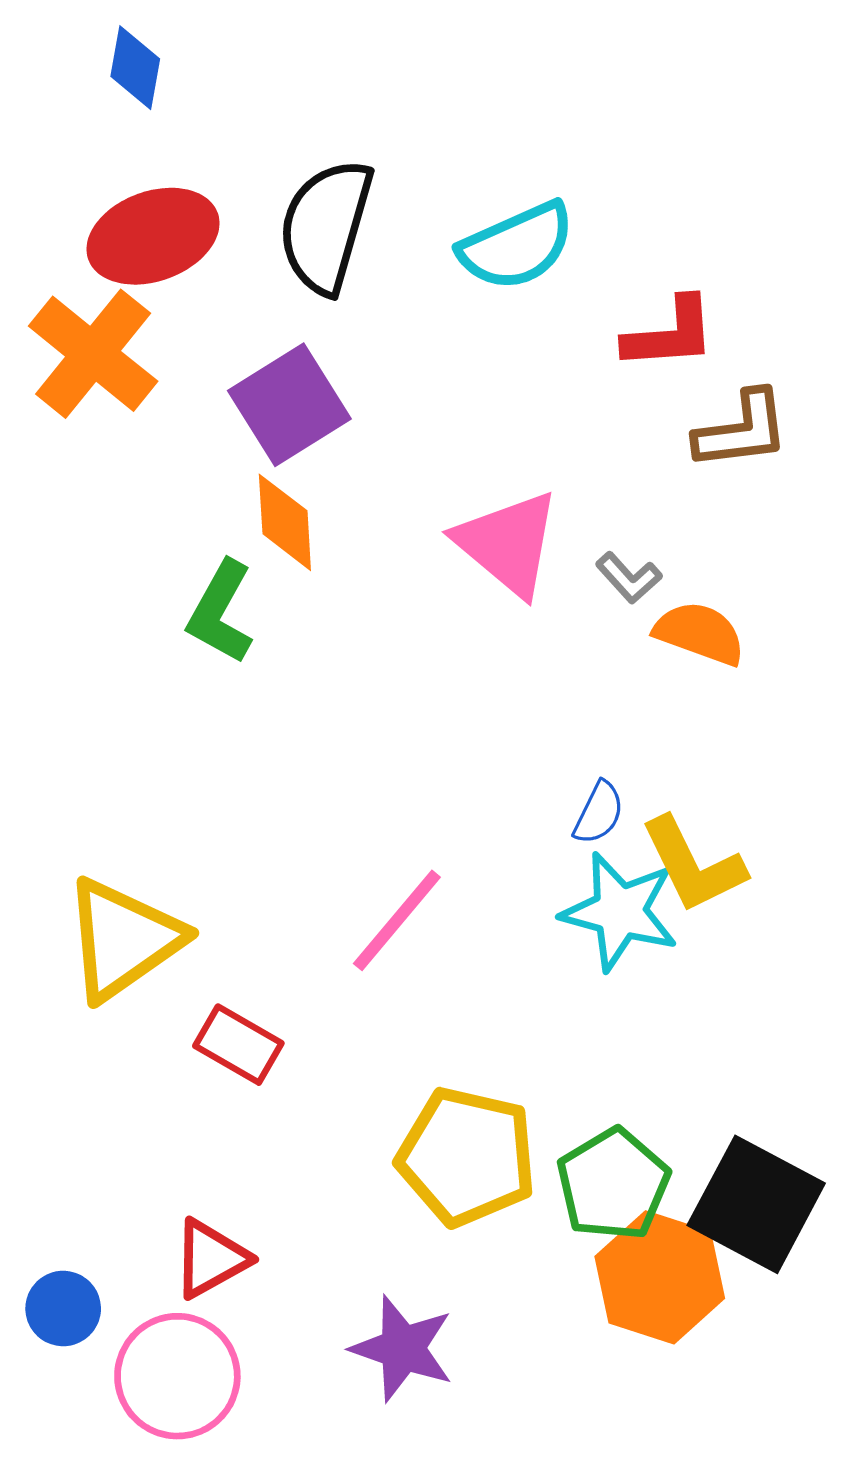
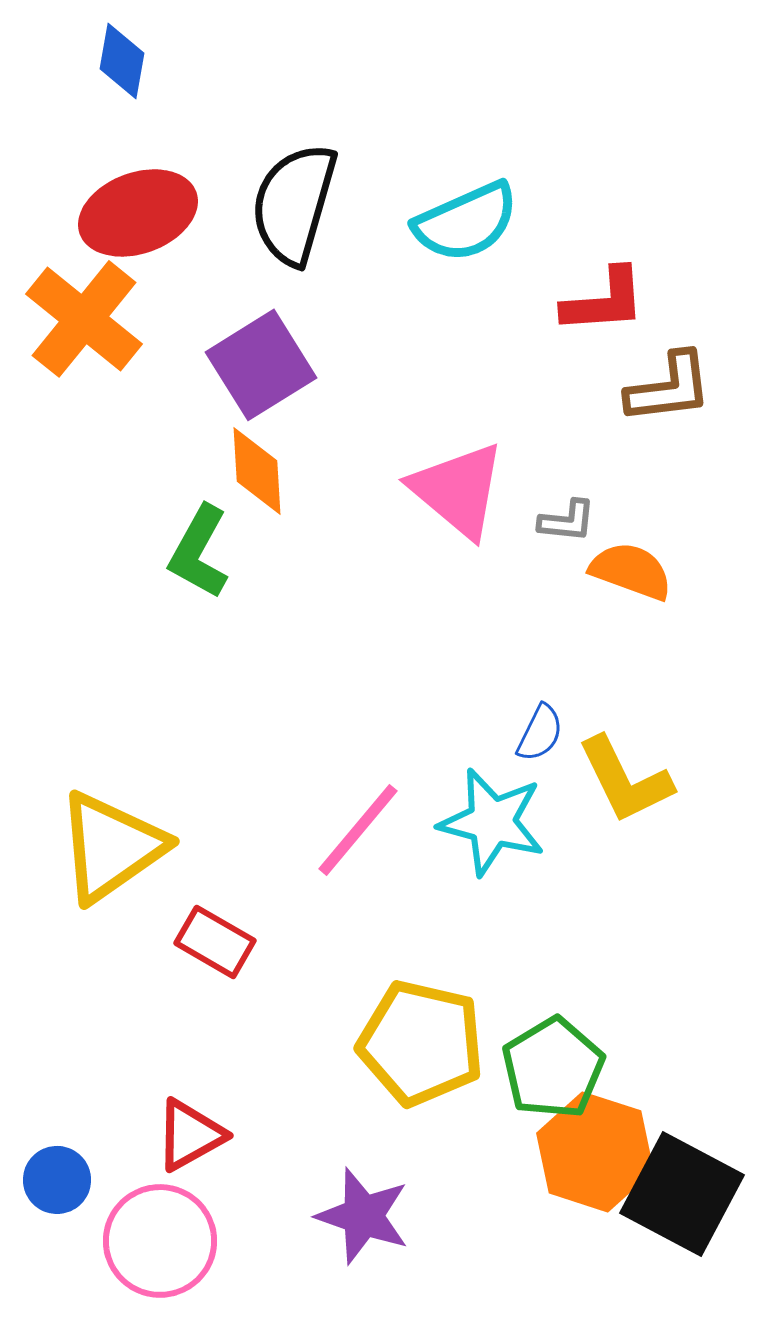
gray L-shape: (629, 578) -> (567, 521), turned -42
cyan star: (620, 912) -> (492, 822), moved
black square: (756, 1204) -> (682, 1194), moved

